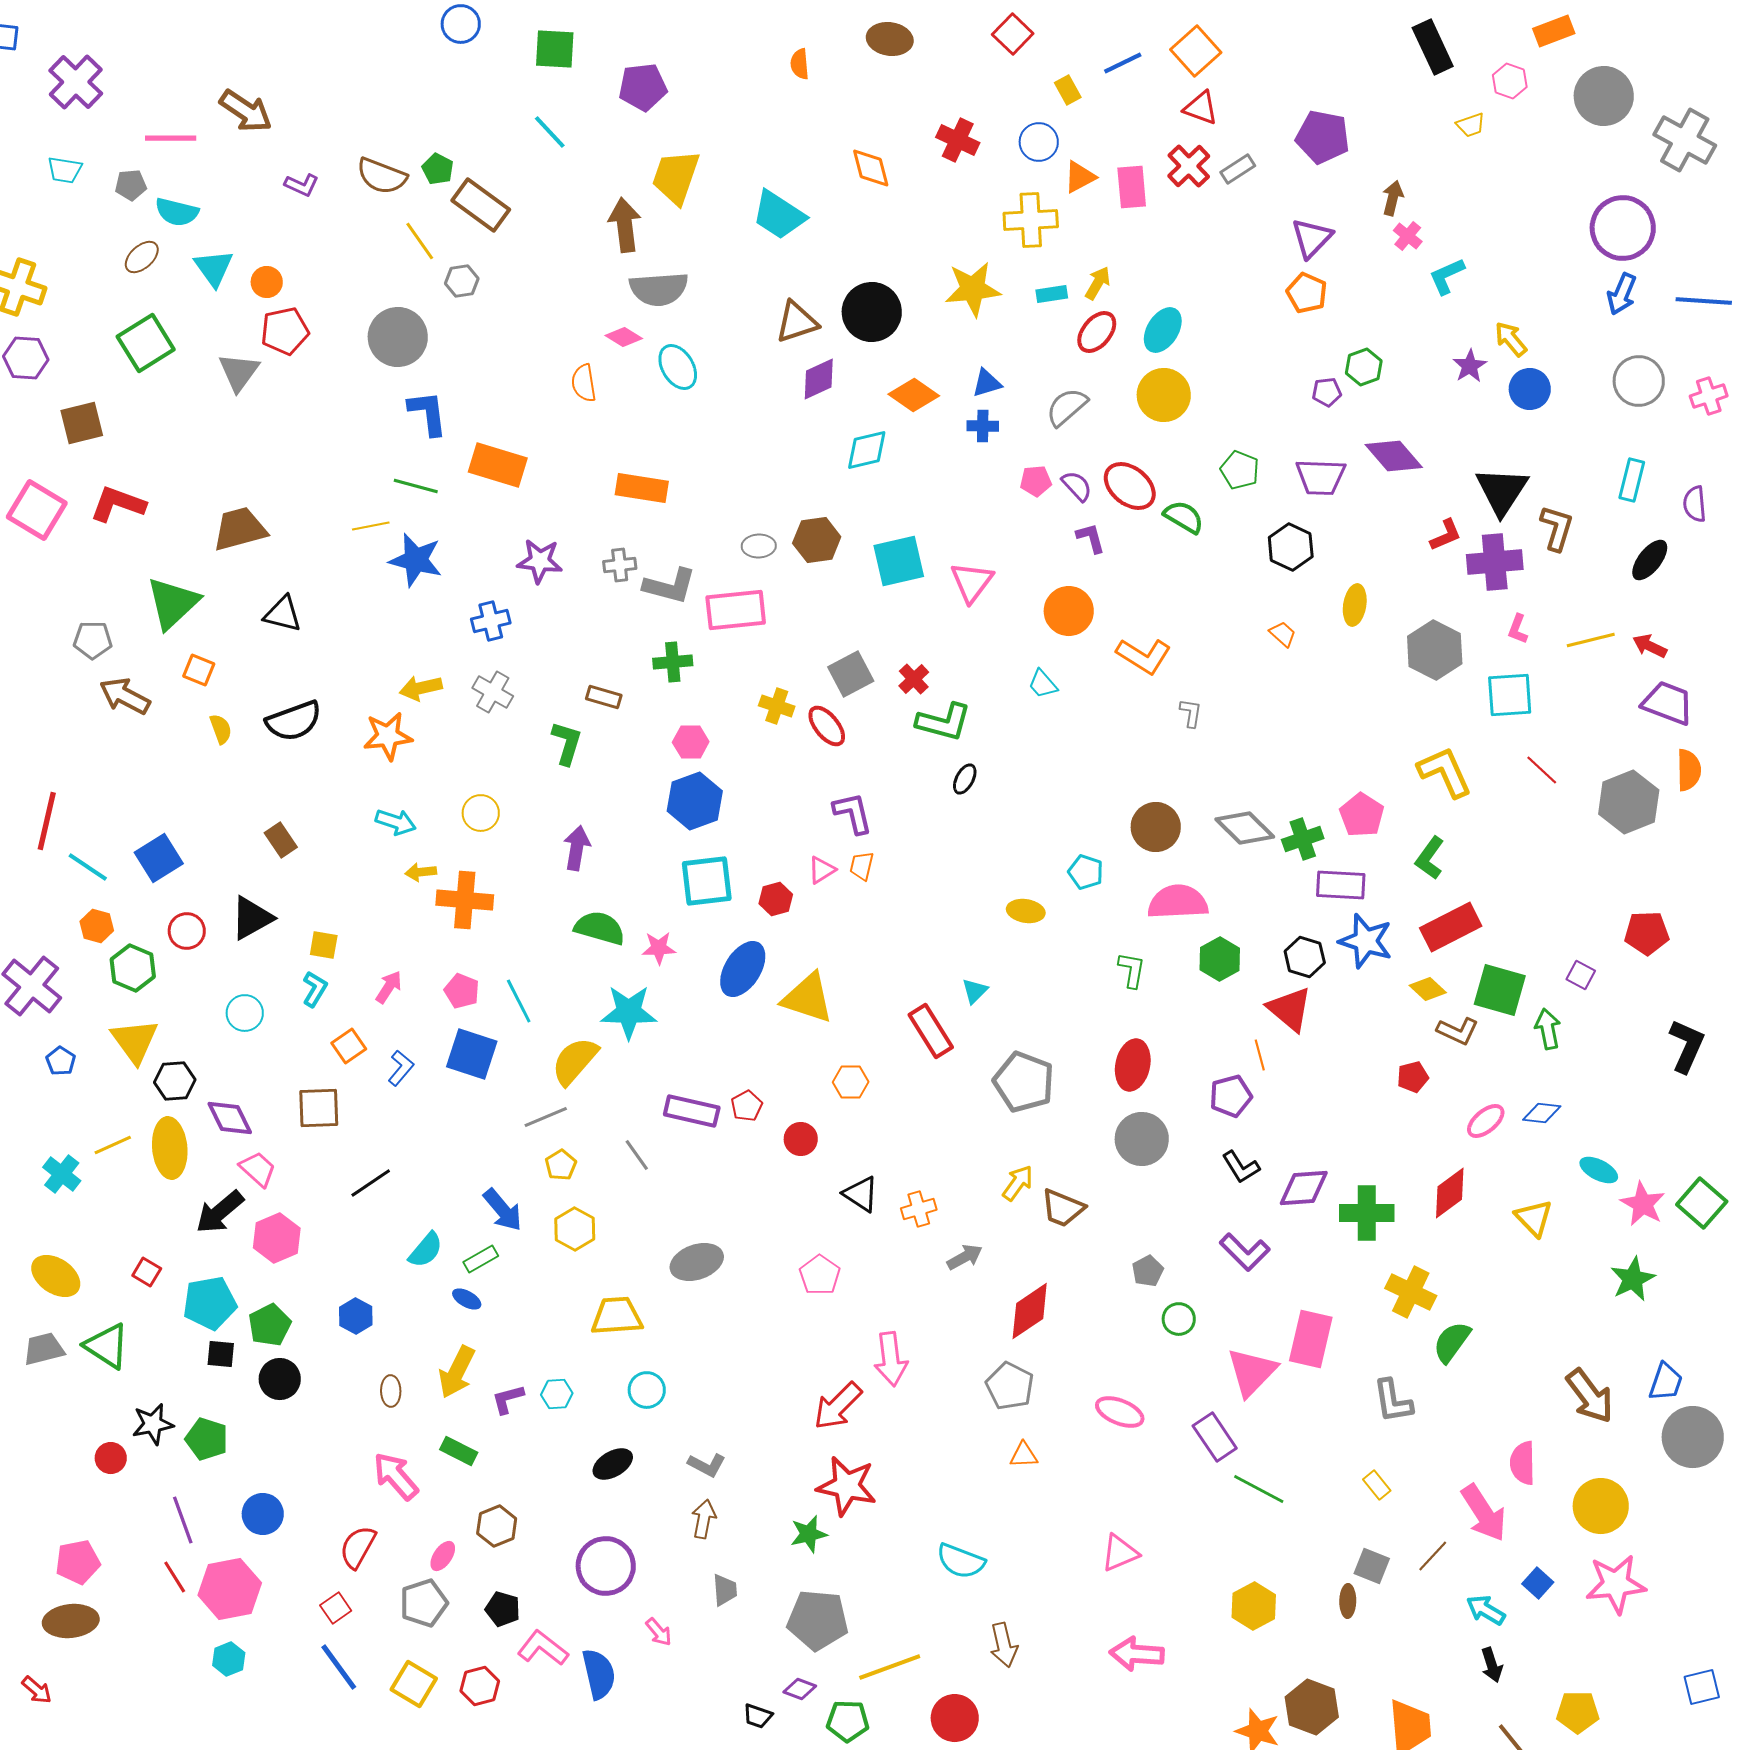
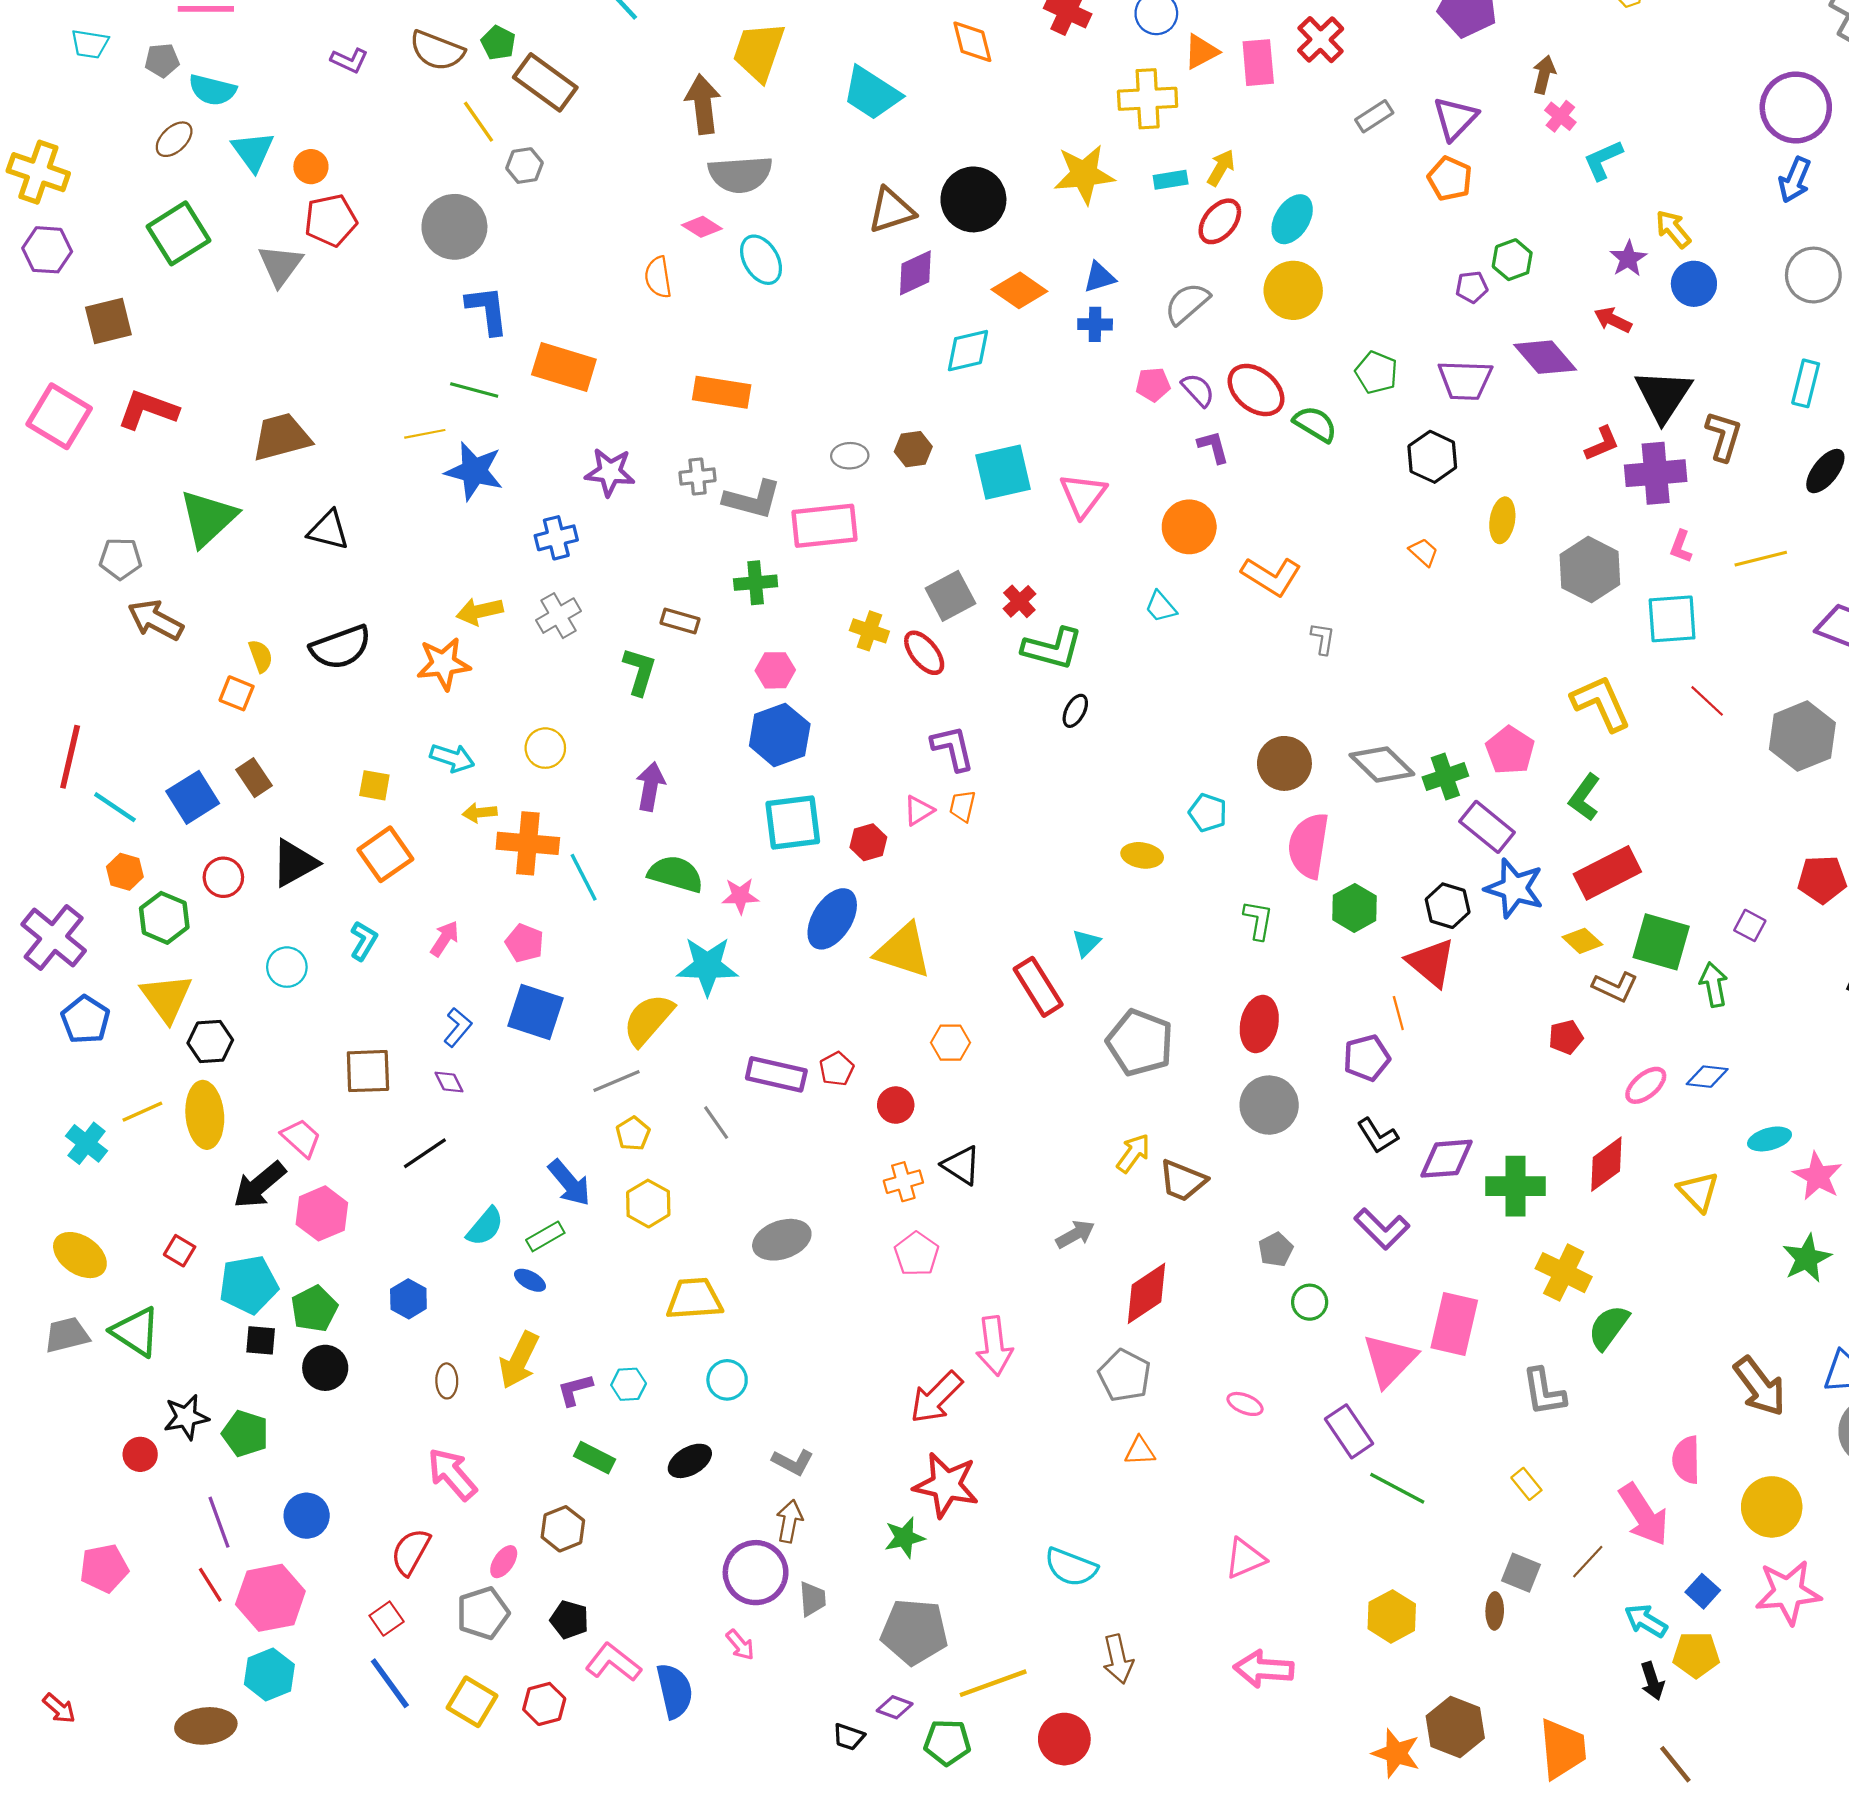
gray rectangle: (1238, 169) -> (1374, 116), moved
brown hexagon: (817, 540) -> (913, 449), size x0.7
red arrow: (1650, 646) -> (1613, 320), moved
orange square: (199, 670) -> (237, 693), moved
gray cross: (493, 692) -> (558, 616), turned 30
brown rectangle: (281, 840) -> (254, 778), moved
purple rectangle: (1341, 885) -> (1487, 827), turned 36
pink semicircle: (1178, 902) -> (1309, 846), turned -78
yellow square: (324, 945) -> (374, 785), moved
cyan line: (519, 1001) -> (584, 877), moved
orange square: (349, 1046) -> (385, 854), moved, size x1.4
blue pentagon: (61, 1061) -> (85, 1020), size x1.5
purple diamond: (230, 1118) -> (449, 1082), moved, size x0.6
cyan ellipse: (1599, 1170) -> (1770, 1139), turned -42
orange cross: (919, 1209) -> (903, 1182), moved
pink ellipse: (1120, 1412) -> (1245, 1404), size x0.7
green rectangle: (459, 1451) -> (595, 1458), moved
purple circle: (606, 1566) -> (756, 1573), moved
brown ellipse: (71, 1621) -> (206, 1726), moved
cyan hexagon: (229, 1659) -> (269, 1674), size x1.4
yellow pentagon: (1578, 1712) -> (1696, 1655), moved

